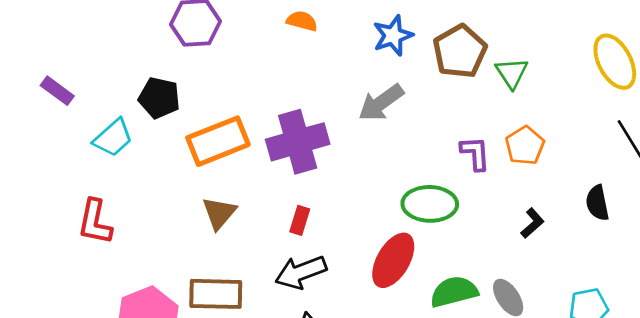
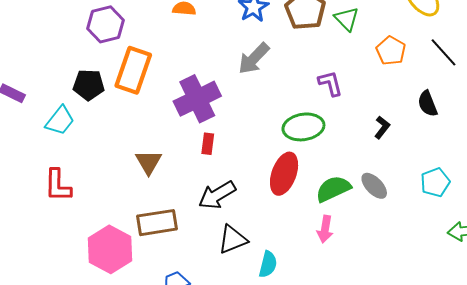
orange rectangle: (218, 141) -> (133, 70), moved, turned -39
orange pentagon: (525, 146) -> (391, 51), moved
red rectangle: (300, 220) -> (208, 144), moved

